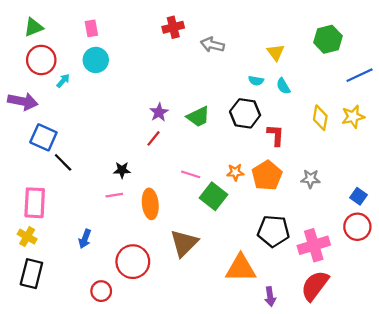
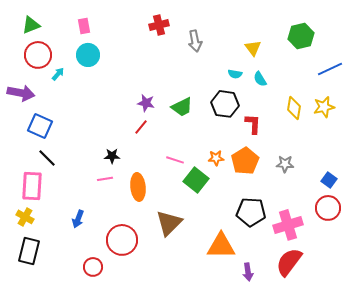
gray arrow: (212, 45) -> (195, 41), turned -115
purple star: (159, 112) -> (146, 103), turned -30
black line: (63, 162) -> (47, 158), moved

